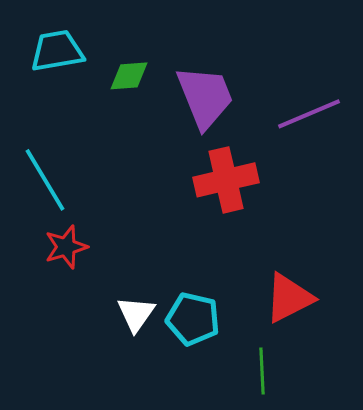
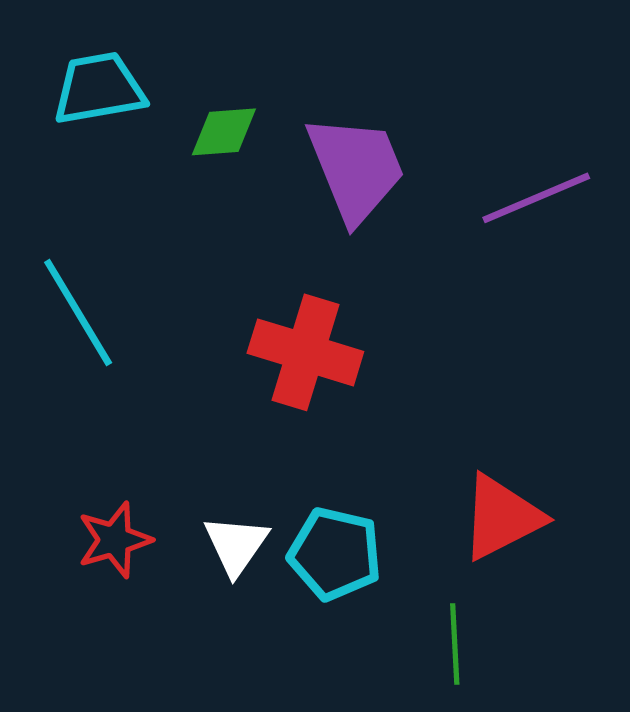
red cross: (226, 180) -> (305, 352), moved, turned 30
red star: (66, 247) -> (115, 540), moved

